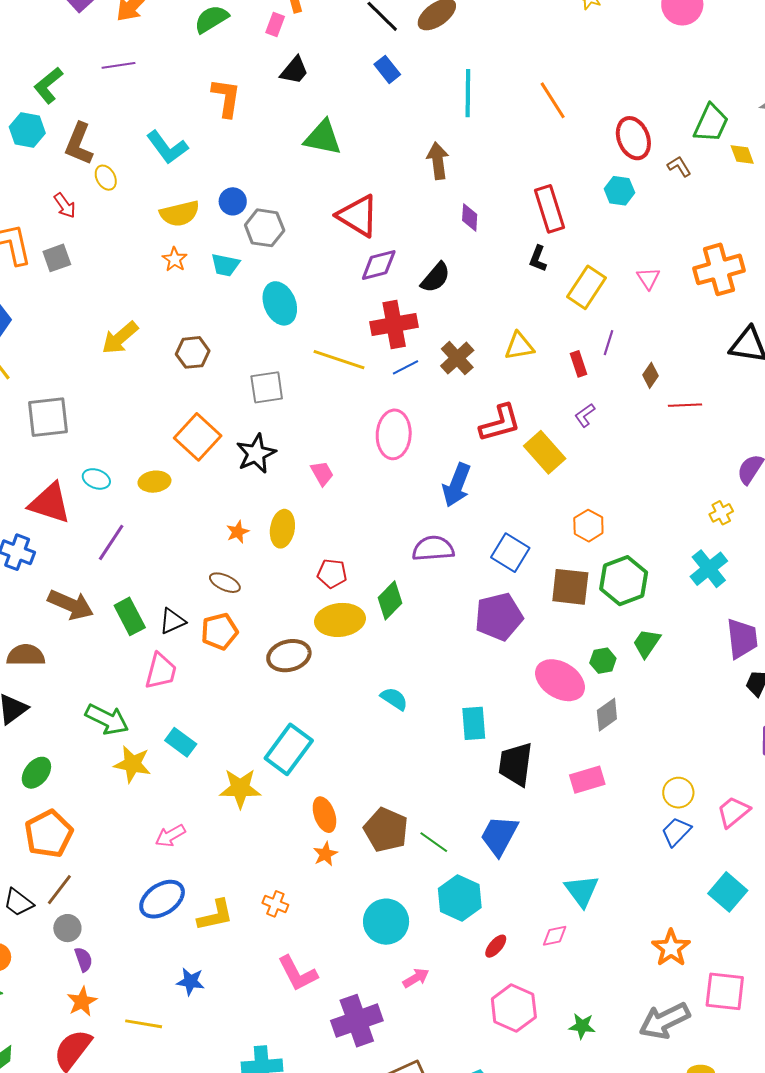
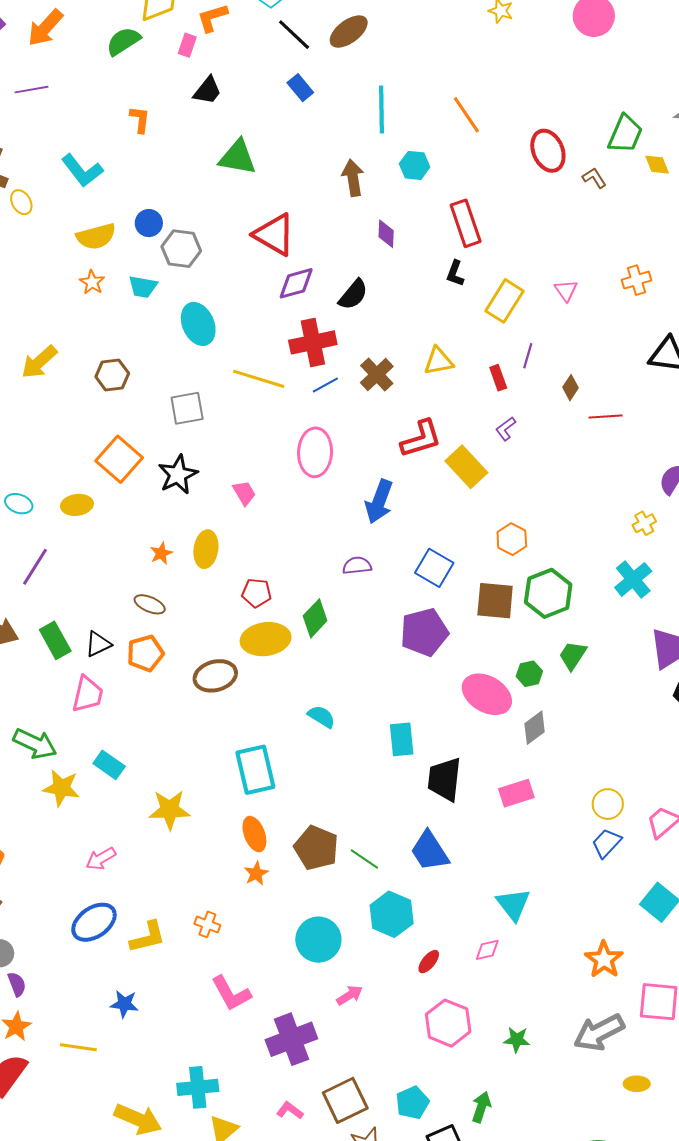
orange L-shape: (226, 98) -> (140, 119), size x0.7
cyan hexagon: (619, 191) -> (415, 165), moved
orange cross: (719, 269) -> (637, 280), size x0.6
purple semicircle: (433, 549) -> (357, 566), size x0.7
cyan rectangle: (289, 749) -> (255, 770), moved, turned -48
blue trapezoid: (499, 836) -> (430, 851), turned -60

